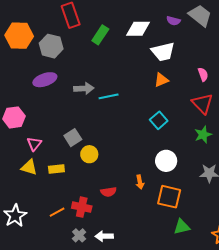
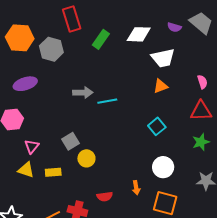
purple ellipse: (45, 80) -> (25, 84), moved
red triangle: (202, 104) -> (201, 111), turned -50

